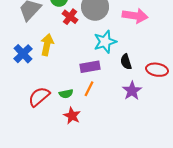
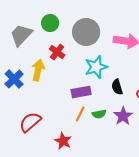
red cross: (70, 17) -> (57, 52), moved
green semicircle: (66, 94) -> (99, 114), moved

